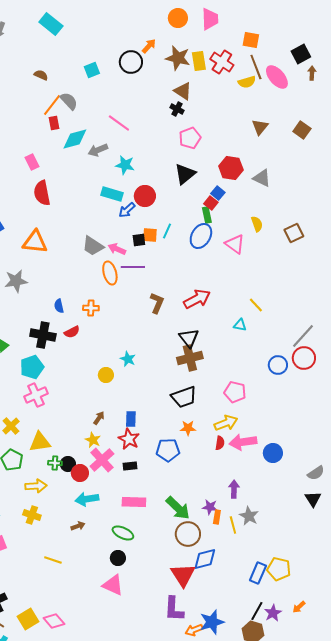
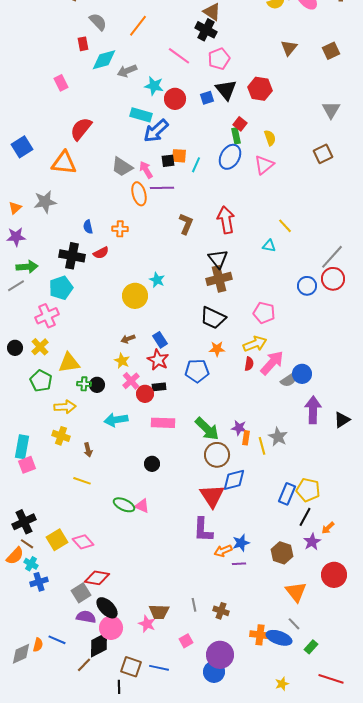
orange line: (52, 105) -> (138, 26), moved
black cross: (177, 109) -> (206, 30), size x1.5
pink line: (119, 123) -> (179, 56), moved
brown square: (302, 130) -> (331, 51), turned 30
black triangle: (185, 174) -> (226, 90), moved, turned -30
gray triangle: (262, 178) -> (331, 110), moved, turned 36
red semicircle: (42, 193) -> (81, 129), moved, turned 50
blue square: (218, 193) -> (207, 98), moved, turned 32
red circle: (145, 196) -> (175, 99), moved
blue arrow: (127, 210) -> (156, 131), size x1.5
yellow semicircle: (257, 224) -> (270, 138), moved
cyan line: (167, 231) -> (196, 165), moved
pink triangle: (235, 244) -> (264, 165), turned 45
pink arrow: (117, 249) -> (146, 170), turned 36
red arrow: (197, 299) -> (226, 220), turned -72
yellow circle: (106, 375) -> (135, 296), size x1.6
pink cross: (36, 395) -> (47, 316), moved
black trapezoid: (184, 397) -> (213, 318), turned 44
brown arrow: (99, 418) -> (128, 339), turned -144
blue rectangle: (131, 419) -> (160, 340), turned -35
pink arrow: (243, 442) -> (272, 363), turned 140
pink cross: (102, 460) -> (131, 381), size x0.7
red circle: (80, 473) -> (145, 394), moved
gray semicircle: (316, 473) -> (289, 380), moved
purple arrow: (234, 489) -> (313, 410), moved, size x1.5
black triangle: (313, 499) -> (342, 420), turned 30
brown arrow: (78, 526) -> (88, 450), moved, turned 96
green ellipse: (123, 533) -> (124, 505), moved
black circle: (118, 558) -> (152, 464), moved
pink triangle: (113, 585) -> (142, 506), size x0.7
black line: (257, 611) -> (305, 517), moved
purple star: (273, 613) -> (312, 542), moved
blue star: (212, 622) -> (241, 543), size x0.7

